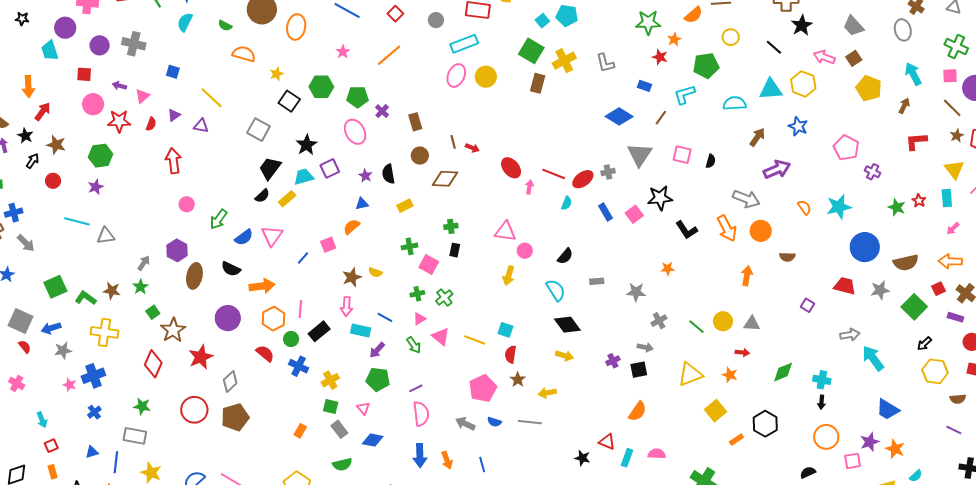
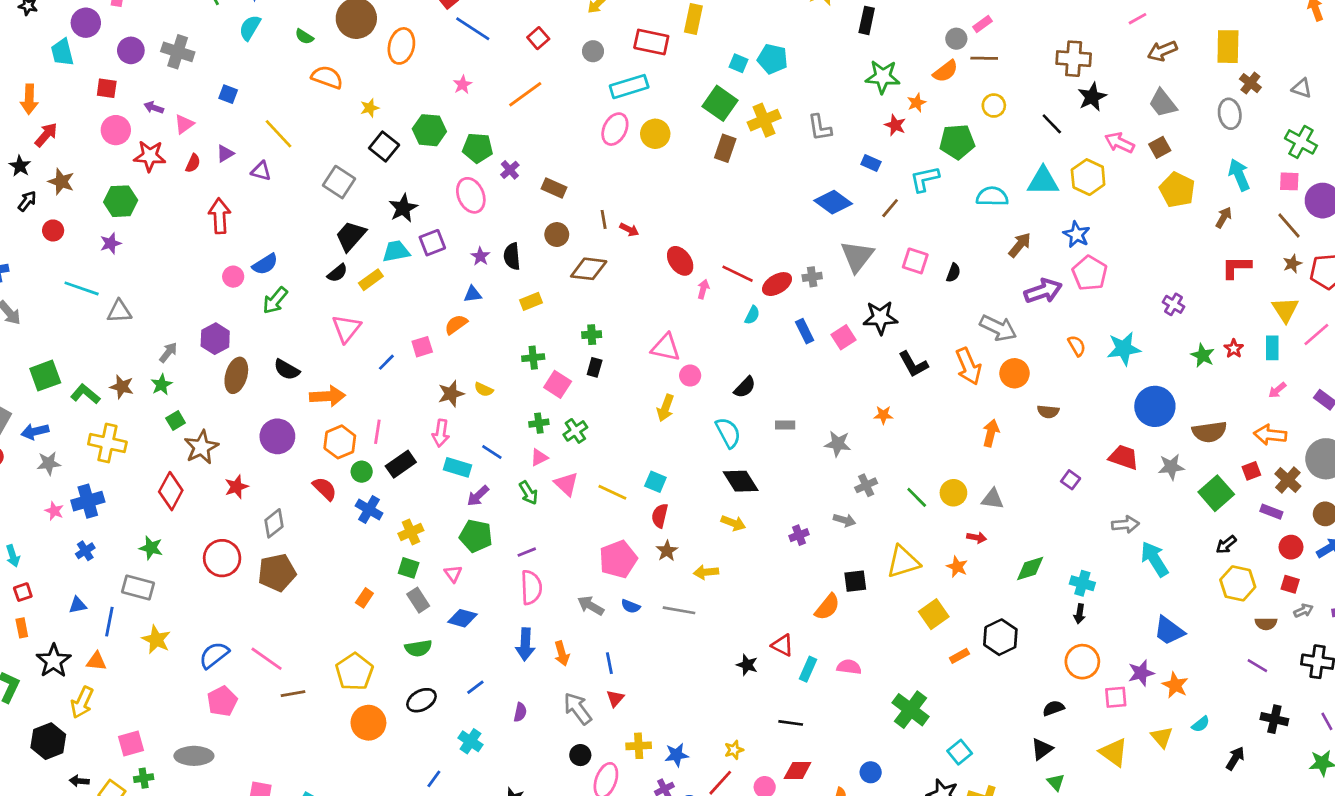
cyan square: (542, 21) -> (738, 63), turned -32
brown rectangle: (415, 122) -> (554, 188), turned -54
pink pentagon: (846, 148) -> (1090, 273), moved
blue semicircle: (244, 237) -> (265, 264), moved
red star: (201, 357) -> (236, 487), size x0.7
black square: (639, 370) -> (855, 581), moved

